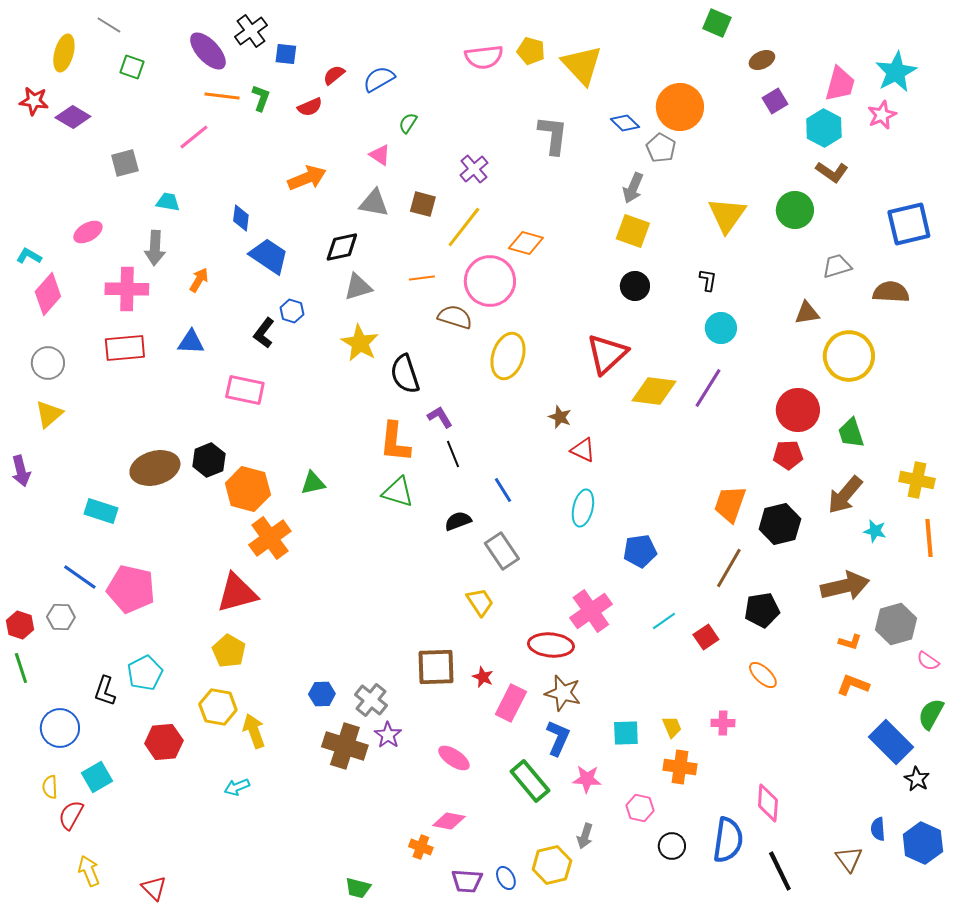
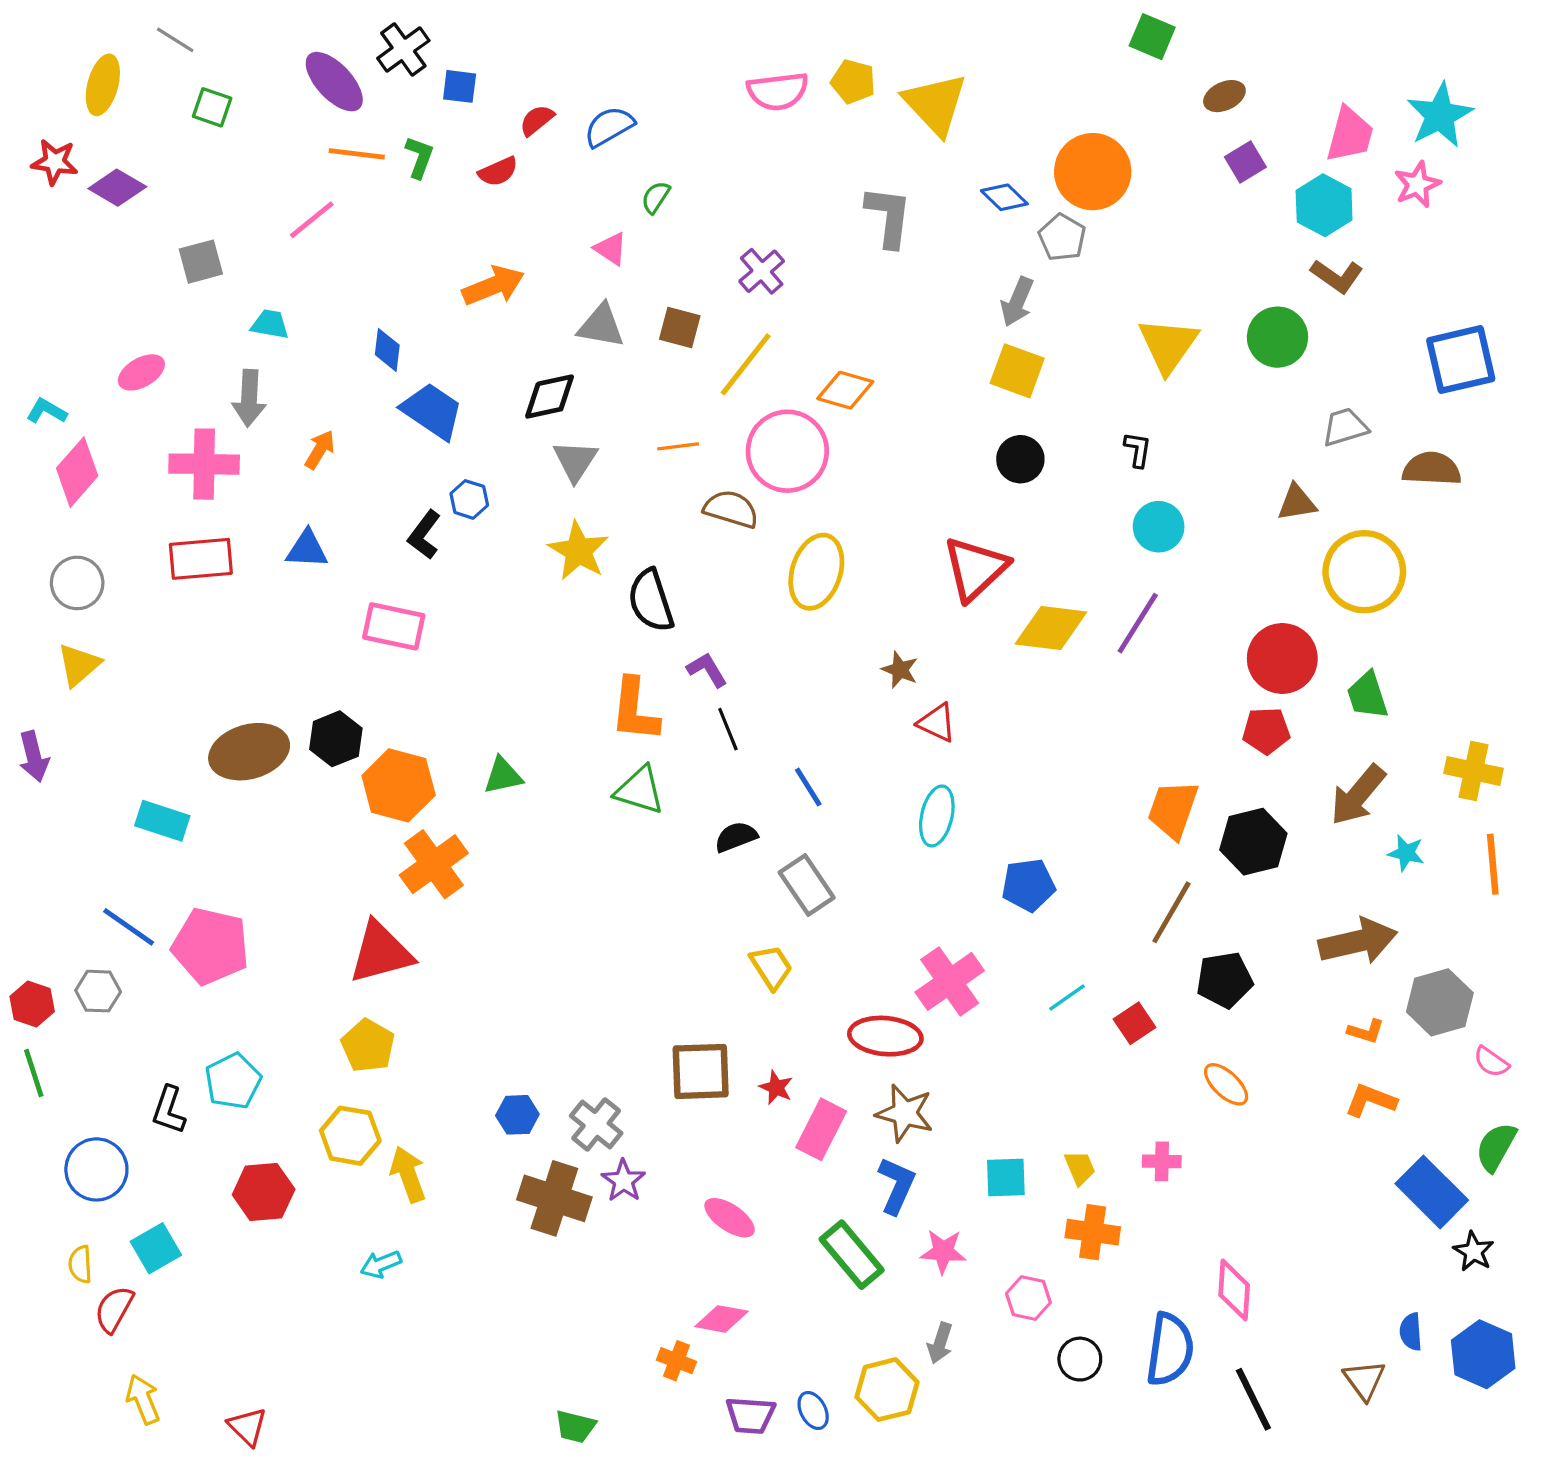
gray triangle: (358, 287) -> (575, 461), turned -40

